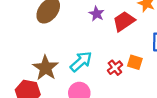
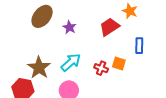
purple star: (97, 14) -> (69, 27), moved
red cross: (115, 68) -> (101, 68), turned -32

